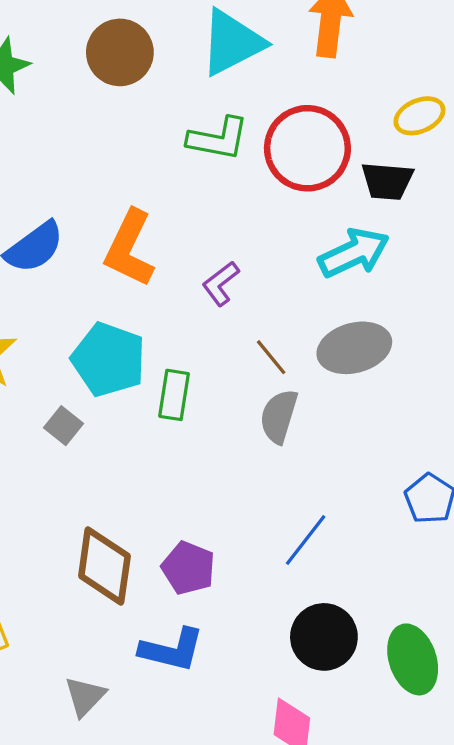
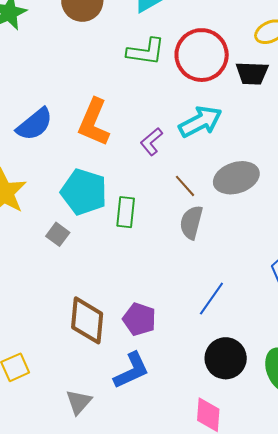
cyan arrow: (354, 253) -> (200, 122), moved
blue L-shape: (172, 650) -> (131, 371), turned -36

